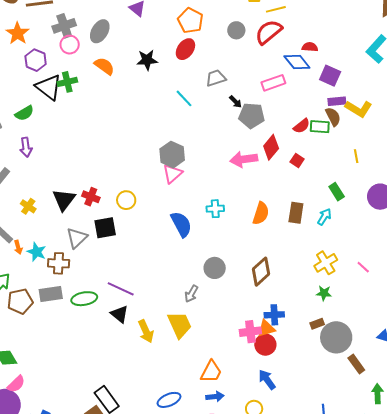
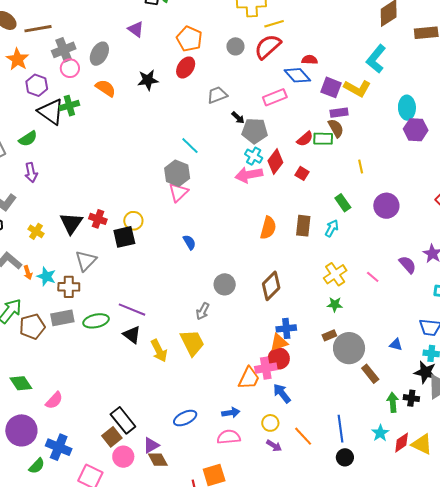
cyan line: (184, 98) -> (190, 146), moved
yellow L-shape: (359, 109) -> (357, 88), moved
cyan cross: (215, 209) -> (254, 156), moved, turned 36
blue semicircle: (181, 224) -> (189, 242), size x0.6
black square: (105, 228) -> (124, 237), moved
pink cross: (250, 332) -> (266, 368), moved
orange trapezoid: (211, 372) -> (249, 378), moved
pink semicircle: (16, 384) -> (54, 400), moved

